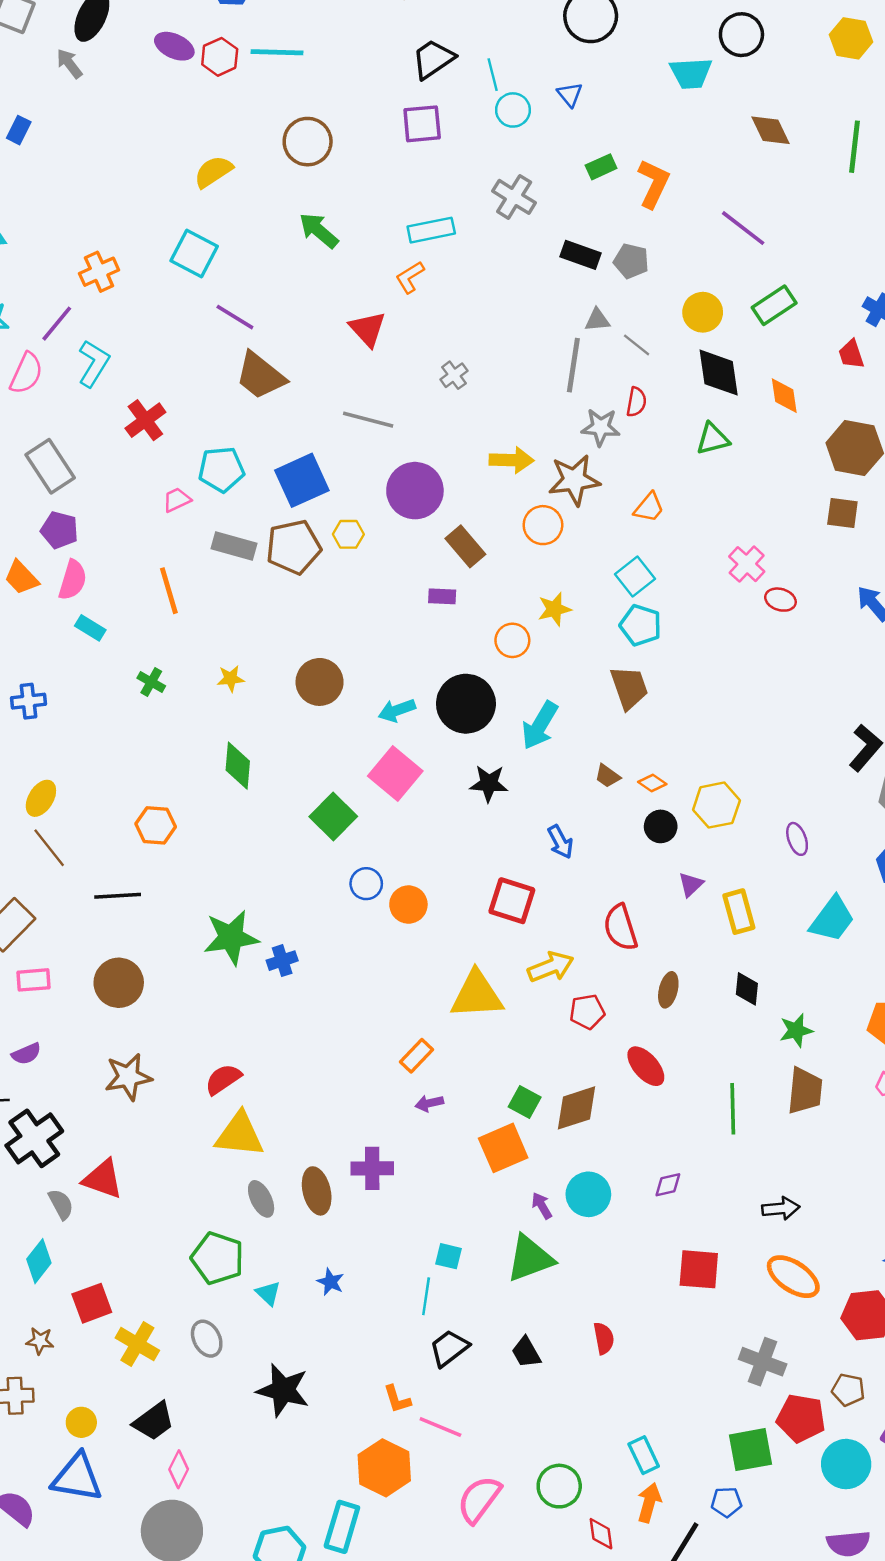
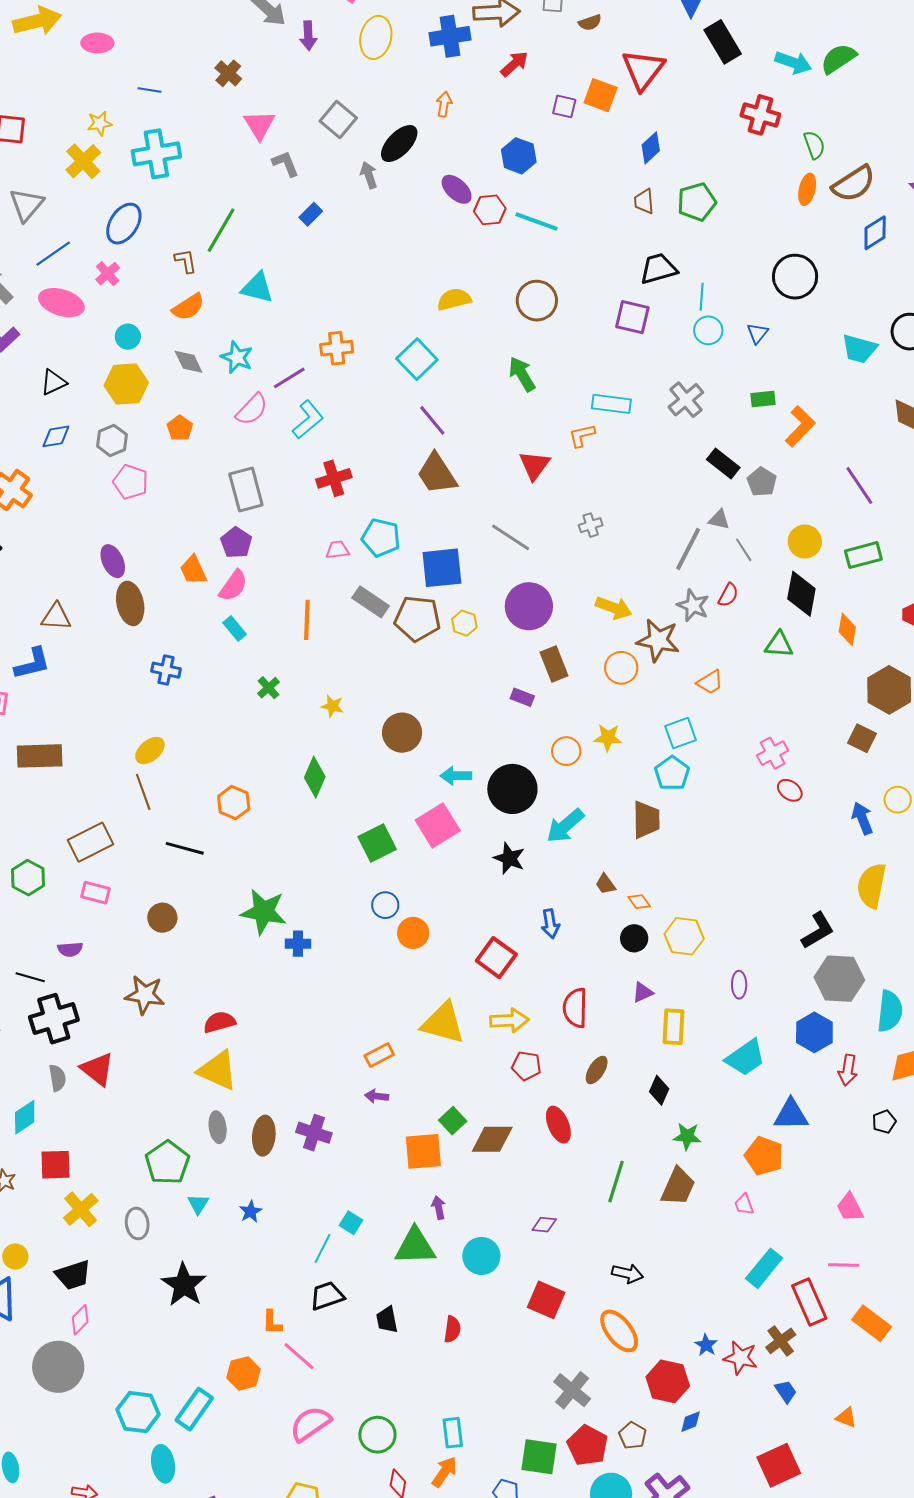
brown circle: (119, 983) -> (162, 918), size x0.7
cyan circle: (588, 1194) -> (481, 1256), moved
orange hexagon: (384, 1468) -> (244, 1373), size x0.7

